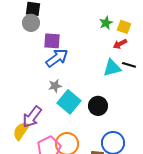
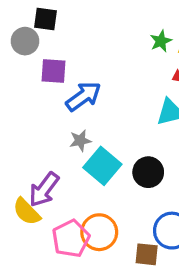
gray circle: (31, 23) -> (25, 41), moved
purple square: (52, 41) -> (53, 71), moved
yellow semicircle: (21, 131) -> (27, 212), turned -78

